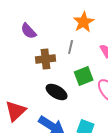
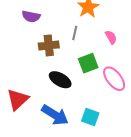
purple semicircle: (29, 31) -> (31, 16), turned -36

